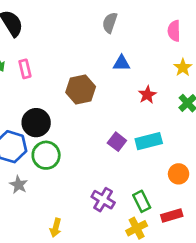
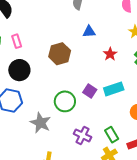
black circle: (36, 123) -> (19, 70), moved
green circle: (46, 155) -> (65, 101), moved
gray star: (19, 185) -> (40, 123), moved, size x1.5

